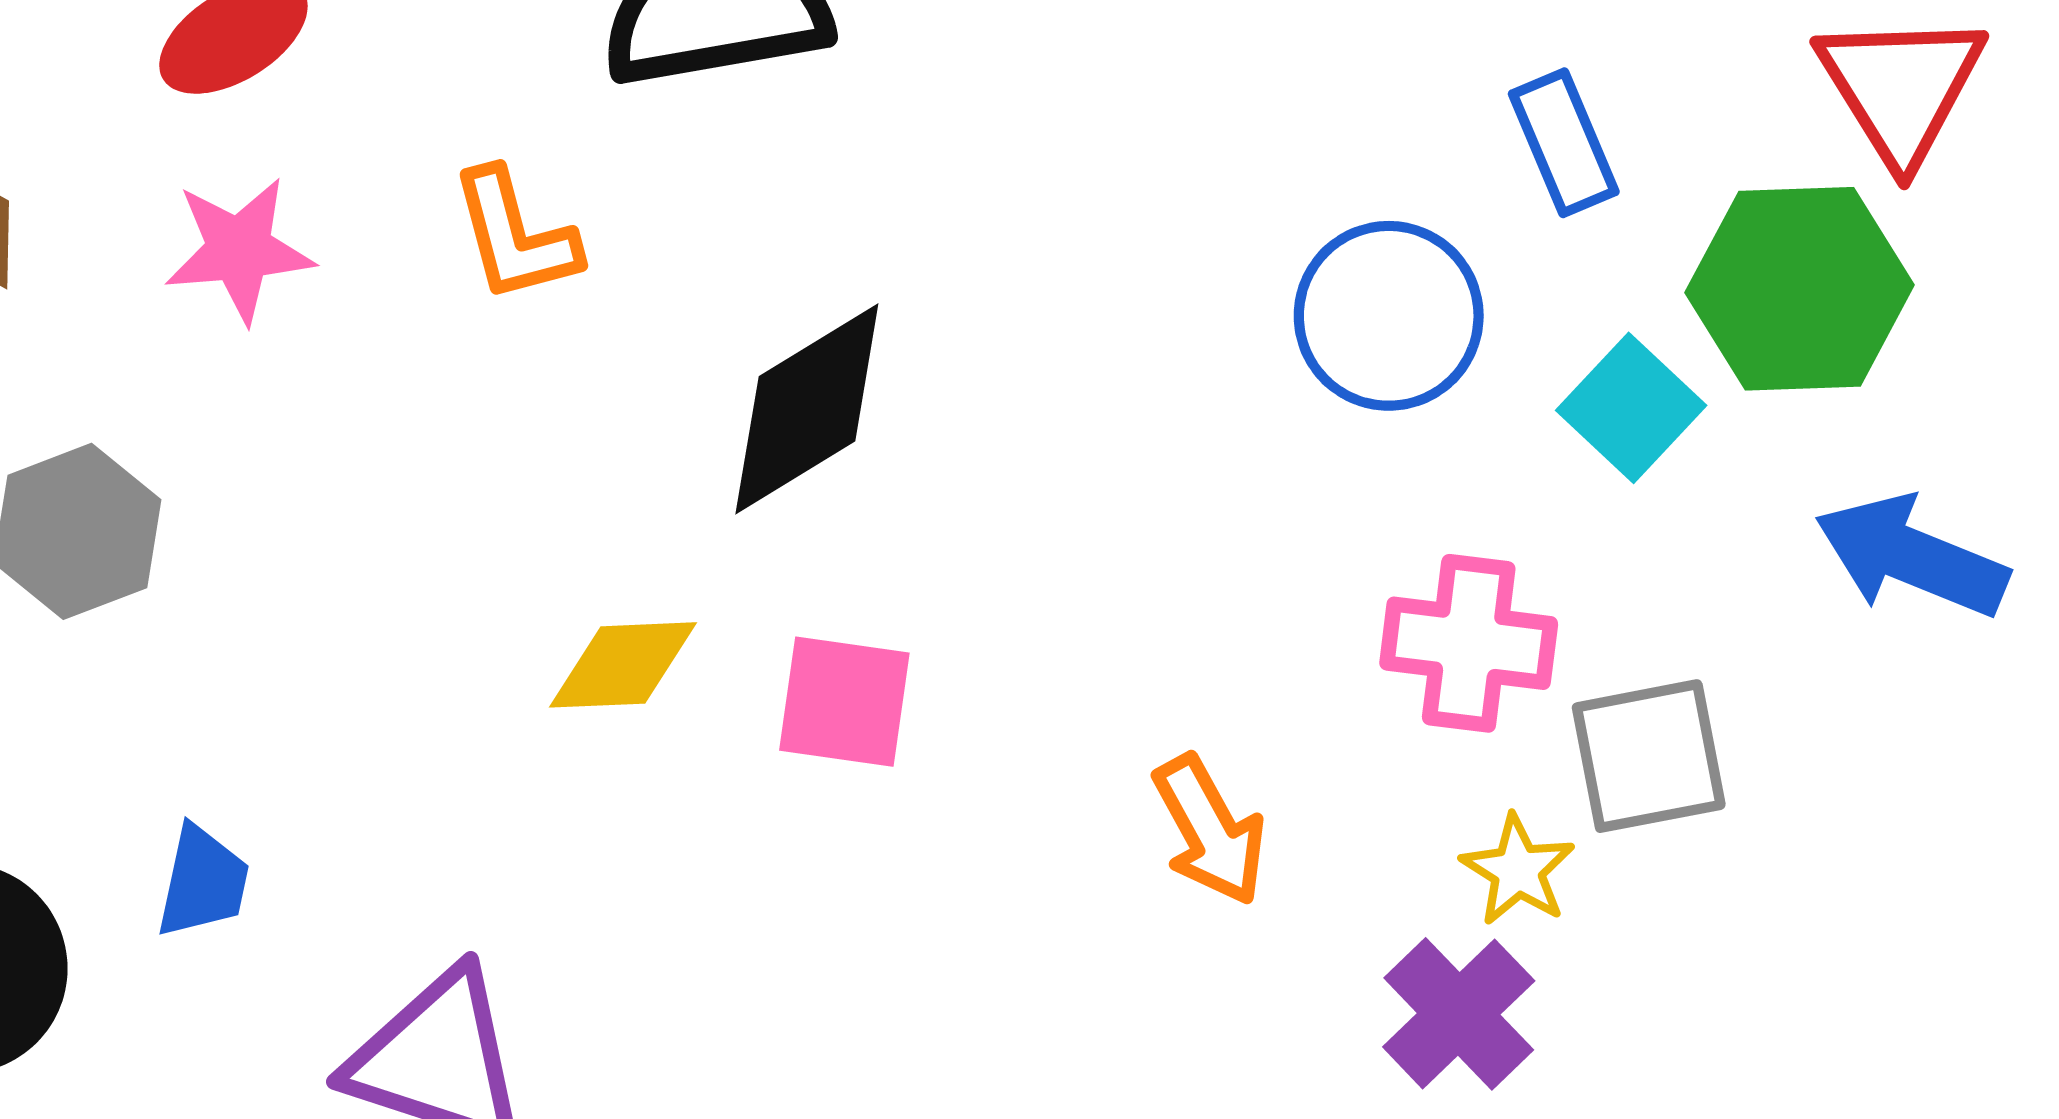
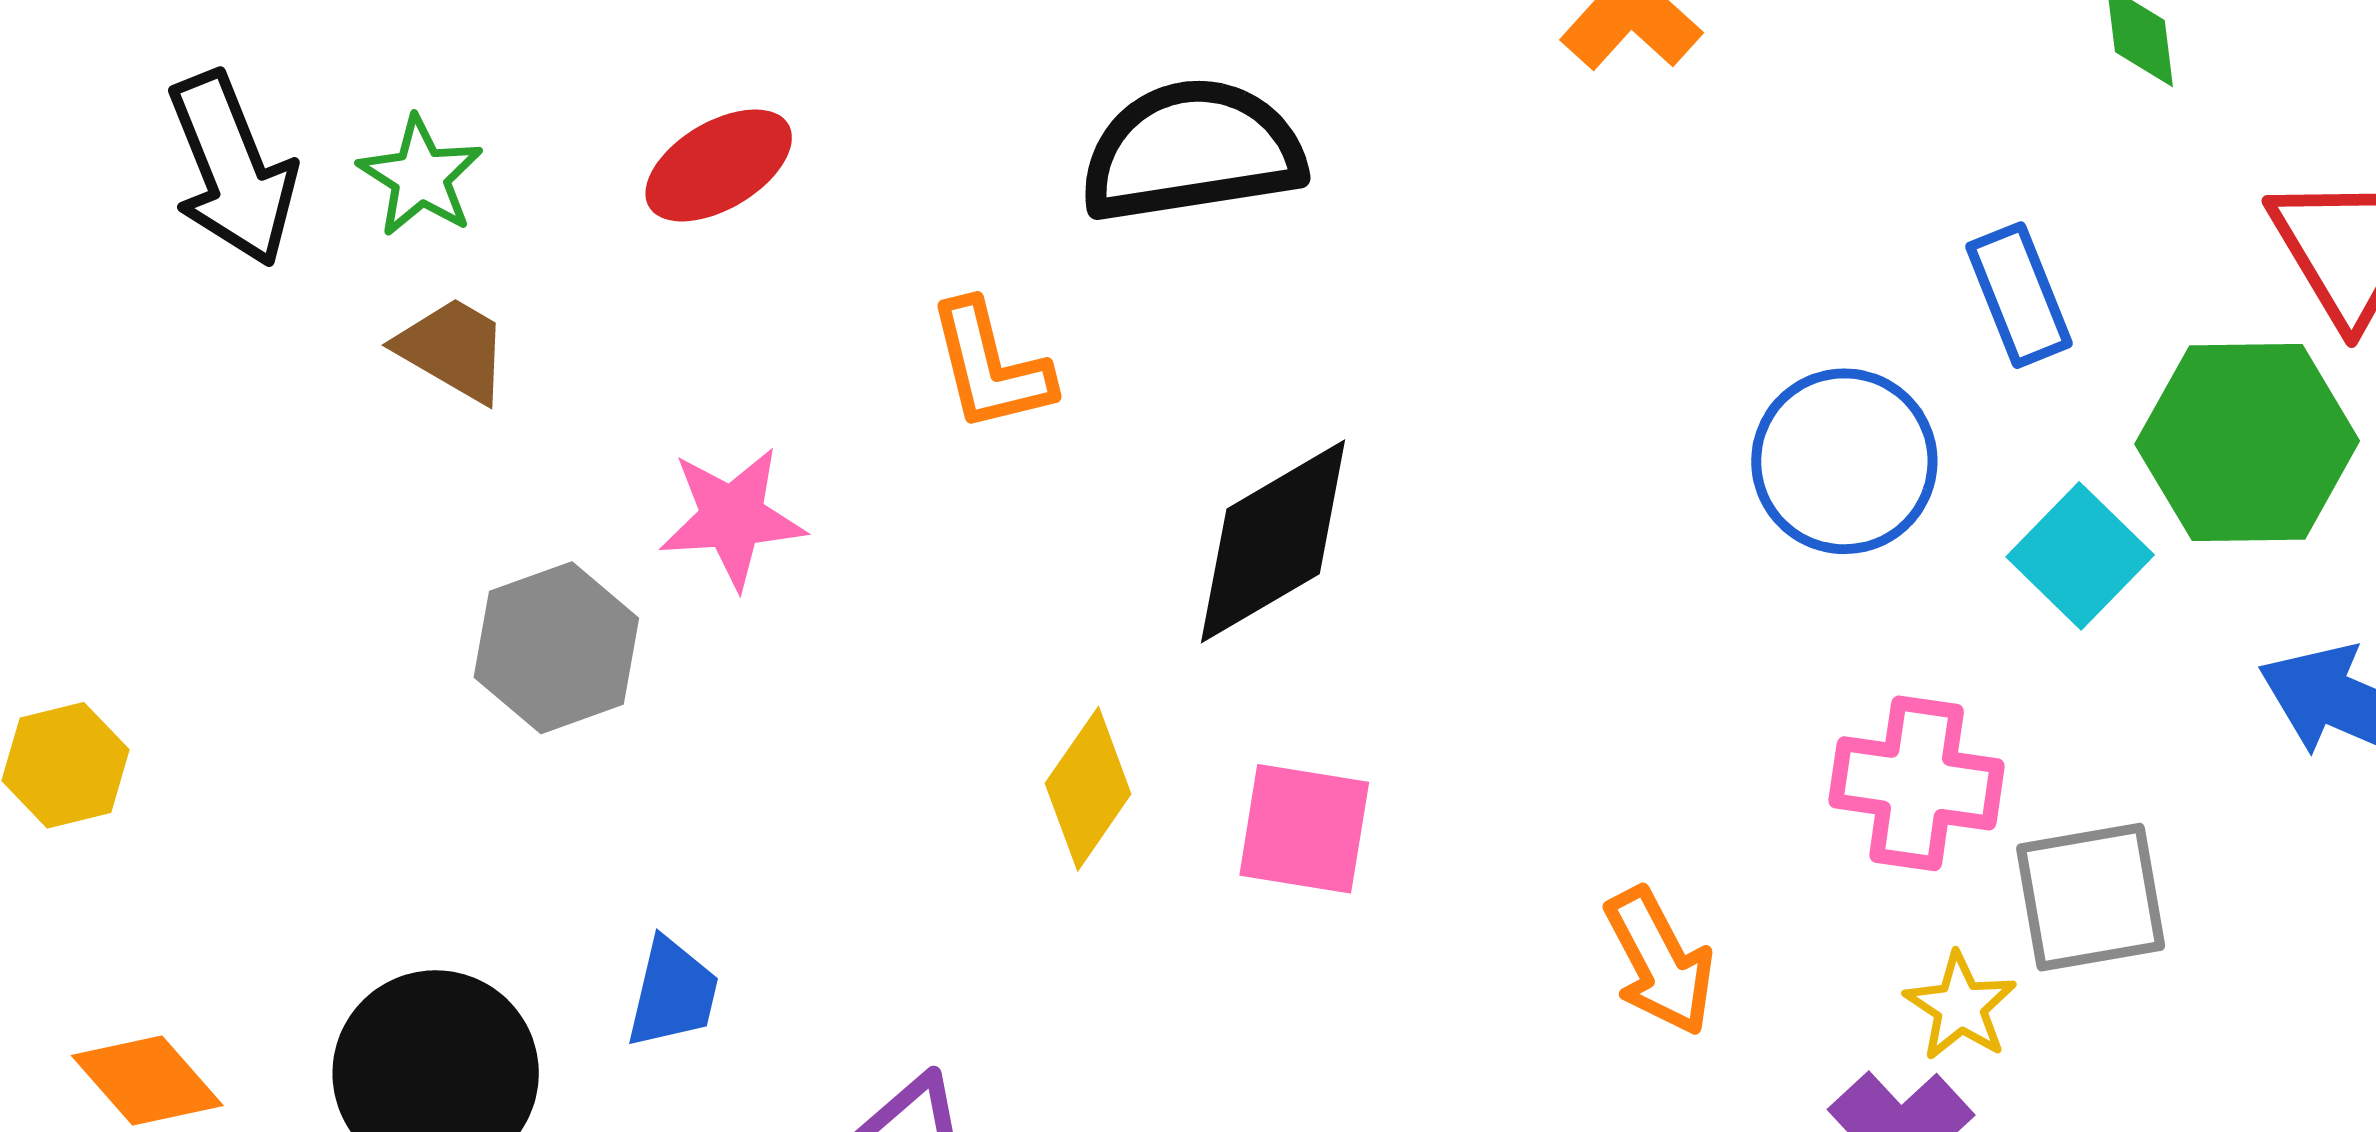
pink star: (239, 250) -> (732, 518), moved
yellow diamond: (623, 665) -> (1088, 789), turned -54

